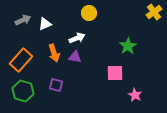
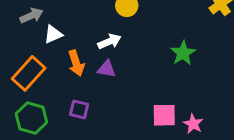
white triangle: (45, 24) -> (53, 34), moved
pink square: (115, 73) -> (164, 115), moved

